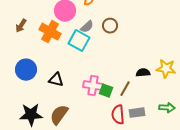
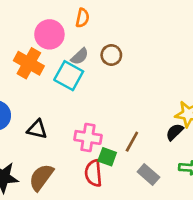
black semicircle: (143, 73) -> (175, 132), moved, turned -40
green square: (106, 91) -> (107, 157), moved
gray rectangle: (137, 113) -> (148, 175), turned 49
red semicircle: (118, 115) -> (93, 173), moved

